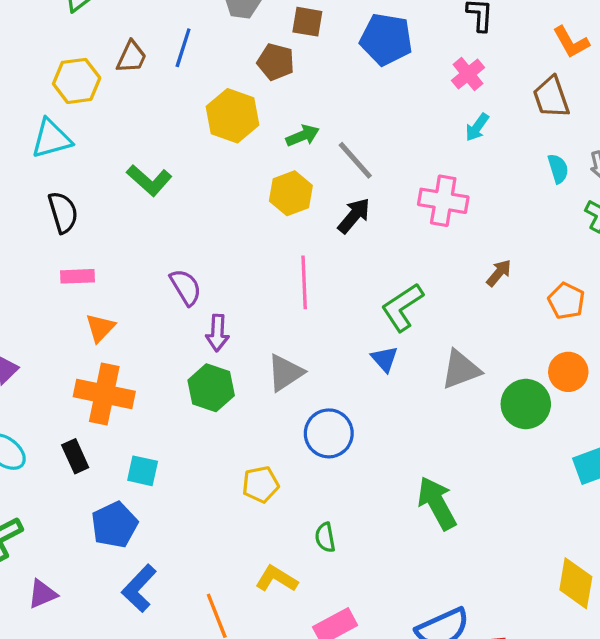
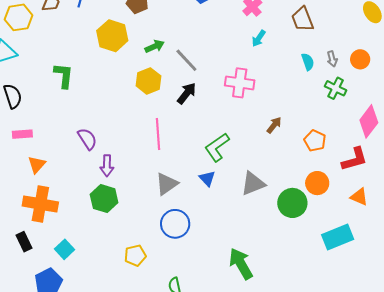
green L-shape: (149, 180) -> (64, 76), turned -124
gray triangle: (285, 373) -> (167, 184), moved
cyan square: (143, 471) -> (64, 249), turned 36

